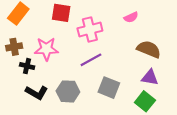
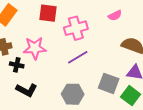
gray square: (109, 88) -> (109, 83), moved
gray hexagon: (68, 91) -> (73, 94), moved

